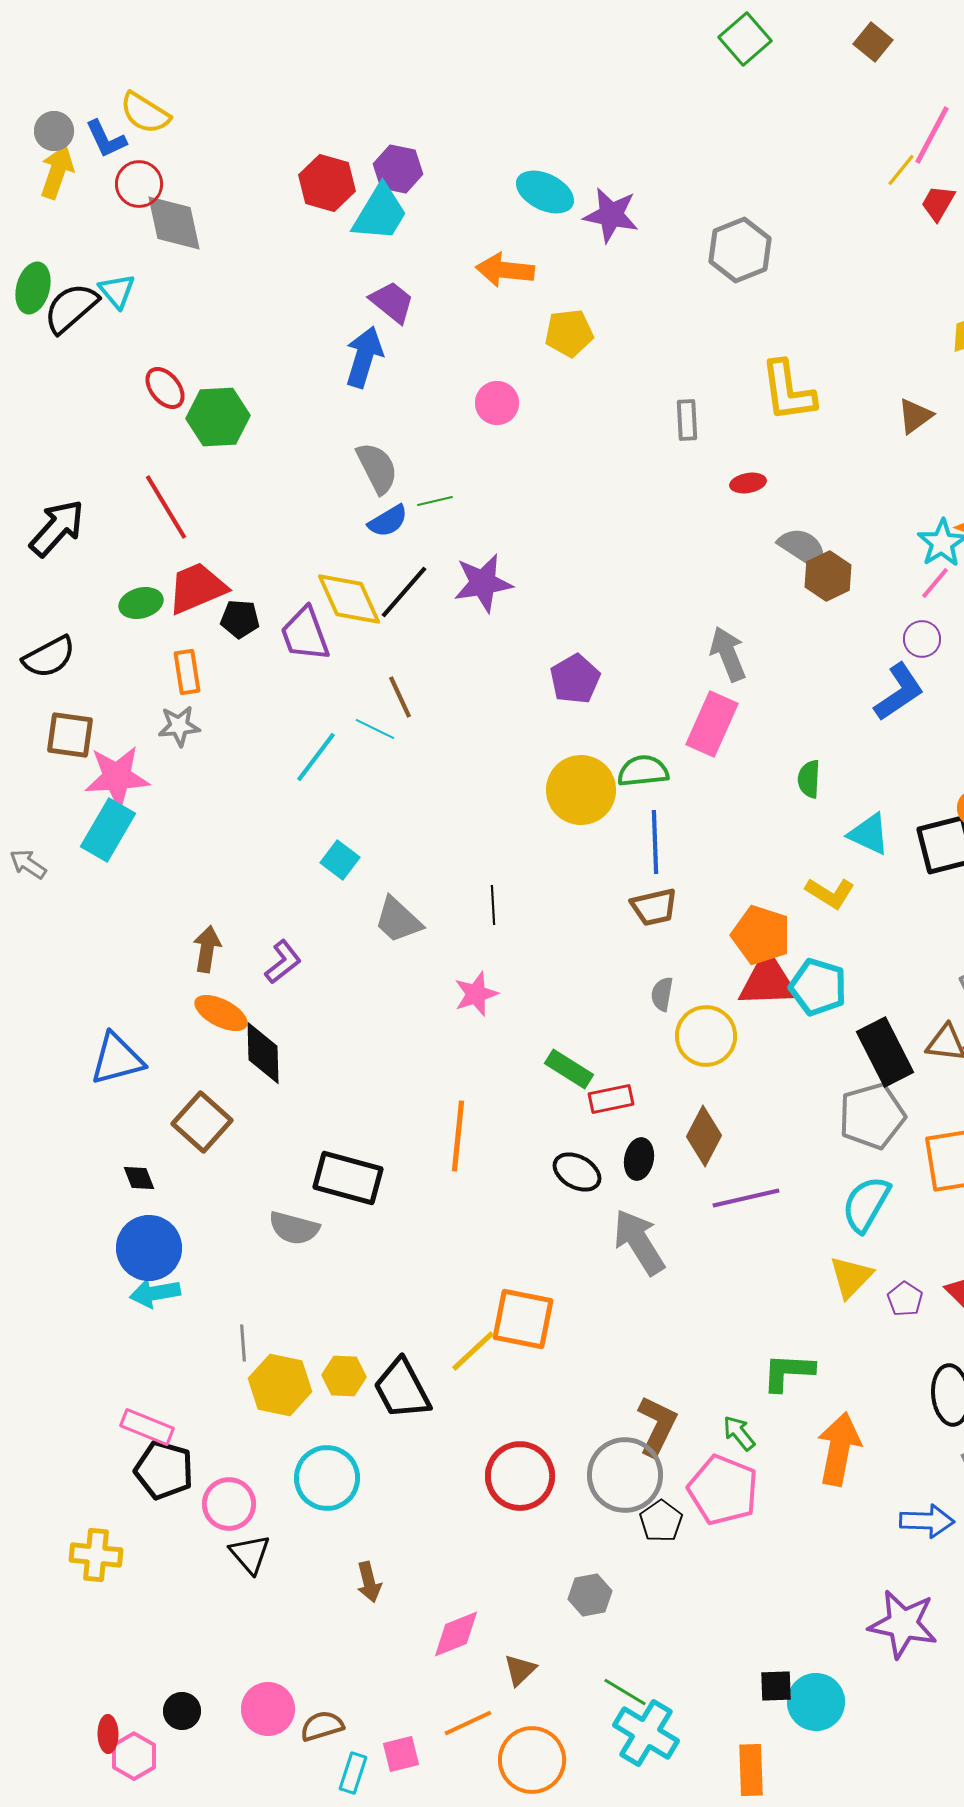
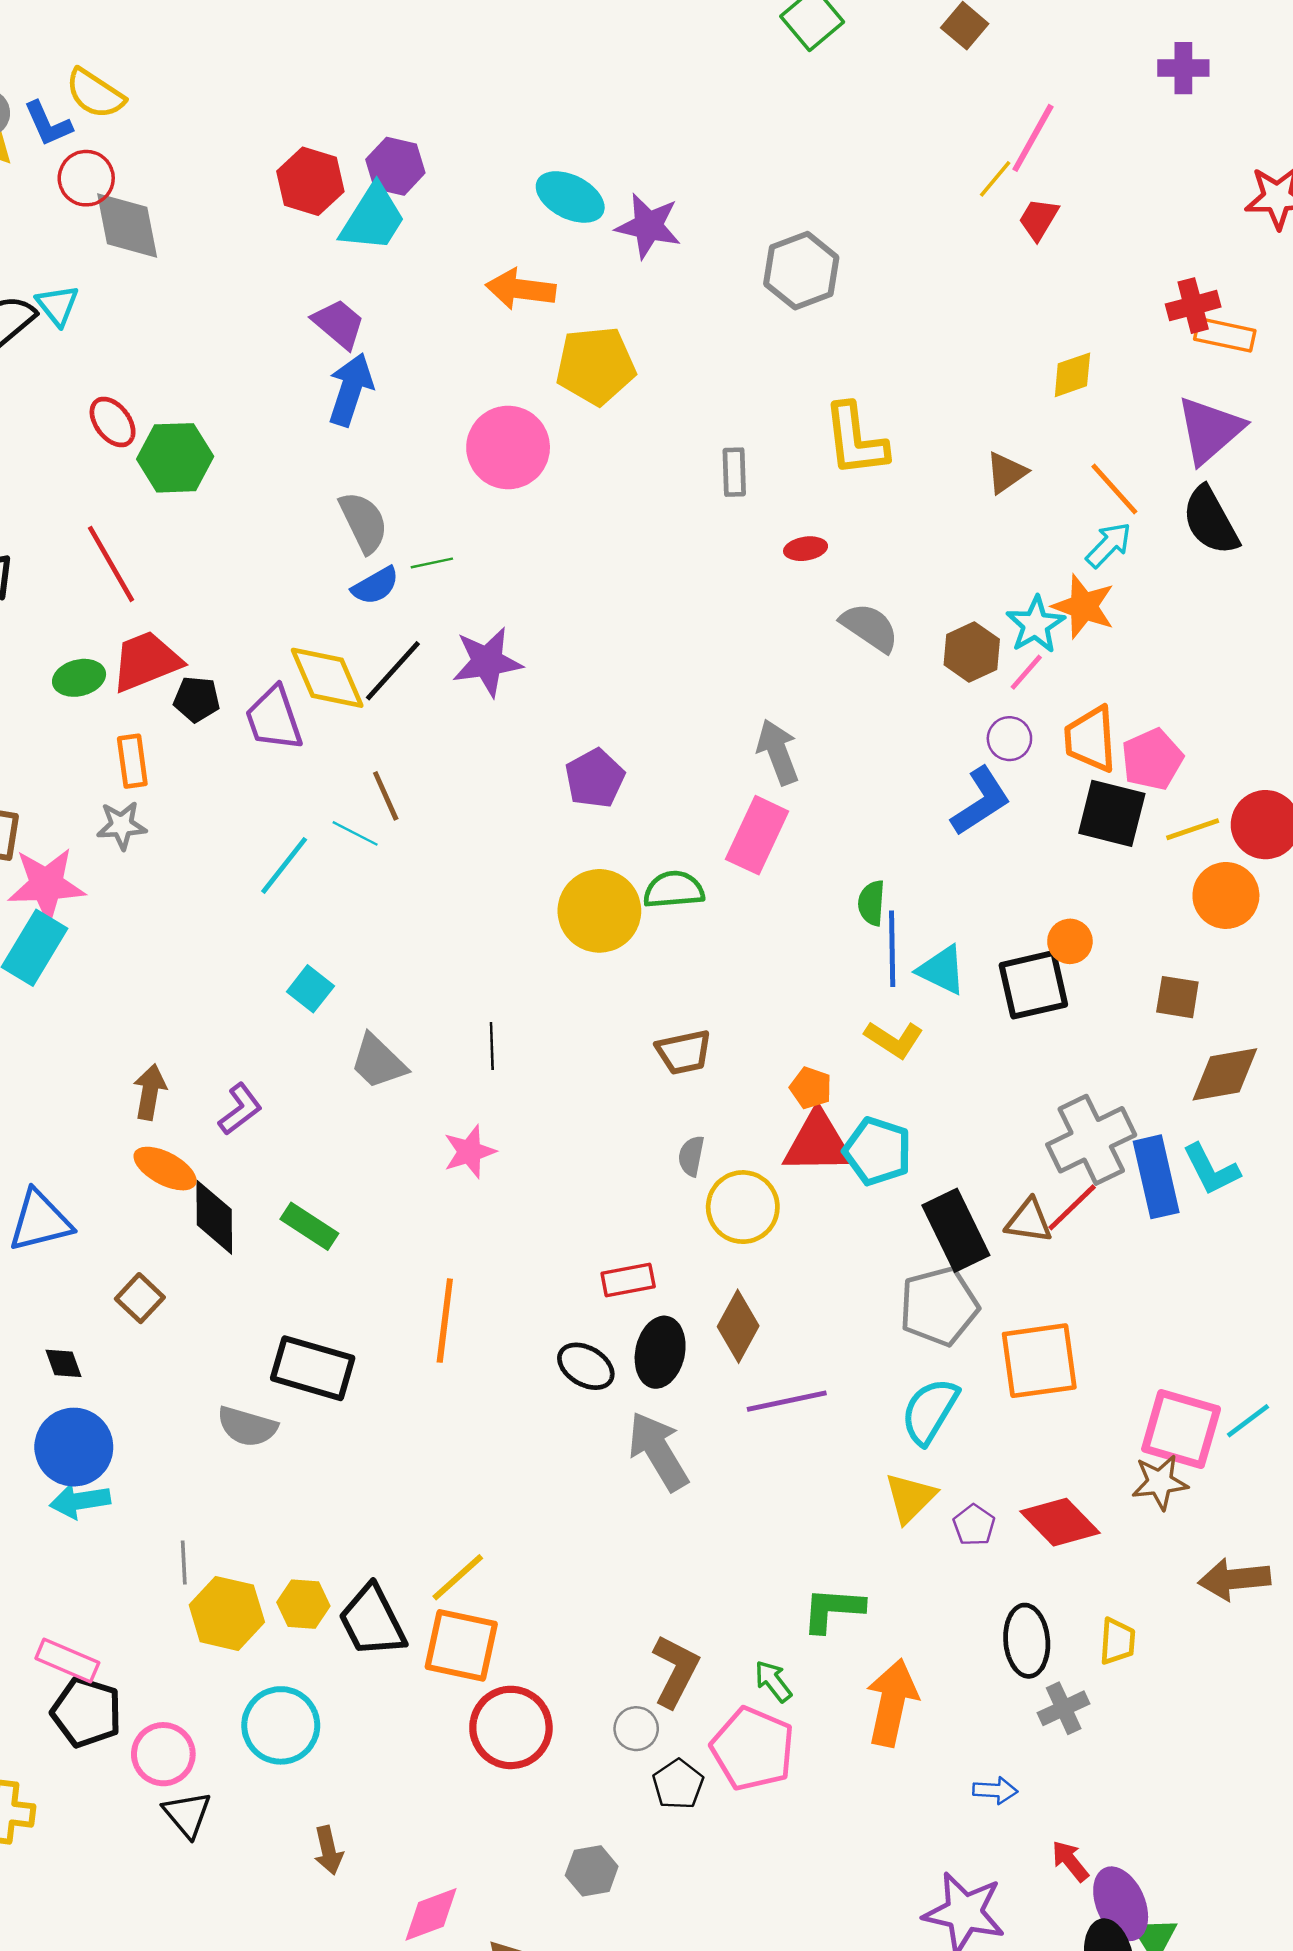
purple trapezoid: (392, 302) -> (339, 324), moved
yellow pentagon: (569, 333) -> (596, 366), size x1.4
pink circle: (497, 403) -> (508, 447), size x1.6
brown hexagon: (828, 576) -> (972, 652), moved
blue line: (655, 842) -> (892, 949), moved
orange pentagon: (761, 935) -> (811, 1088), size x0.6
green rectangle: (569, 1069) -> (309, 1226), moved
brown square: (202, 1122) -> (140, 1298), size x0.7
black ellipse: (639, 1159) -> (660, 1352), size x1.4
orange square: (523, 1319) -> (461, 1645), moved
gray circle: (625, 1475) -> (636, 1729), size x0.5
blue arrow: (927, 1521) -> (995, 1790), size x0.7

